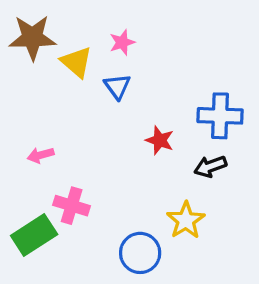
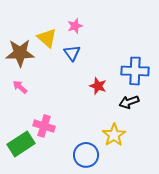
brown star: (32, 38) -> (20, 53), moved
pink arrow: (41, 155) -> (20, 87), moved, turned 56

